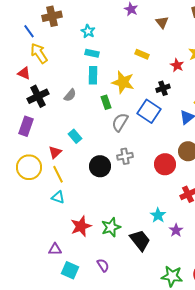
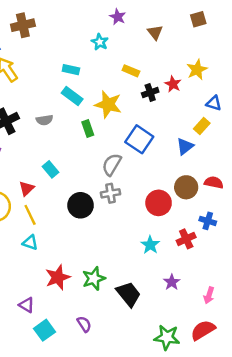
cyan star: (88, 31) -> (100, 42), moved
cyan rectangle: (93, 75) -> (72, 96), turned -54
black cross: (163, 88) -> (150, 92), moved
gray semicircle: (70, 95) -> (44, 120), turned 40
gray semicircle: (120, 122) -> (112, 164), moved
cyan star: (158, 215) -> (150, 245), moved
purple triangle: (55, 249) -> (26, 305), turned 32
cyan square: (70, 270) -> (44, 330), turned 30

